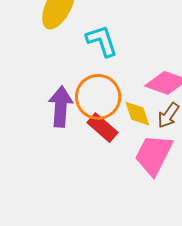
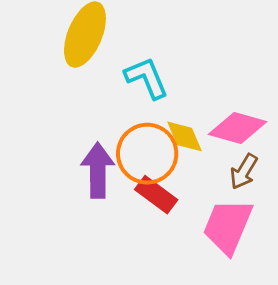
yellow diamond: (137, 114) -> (184, 136), moved

